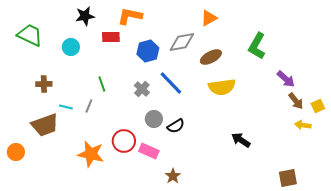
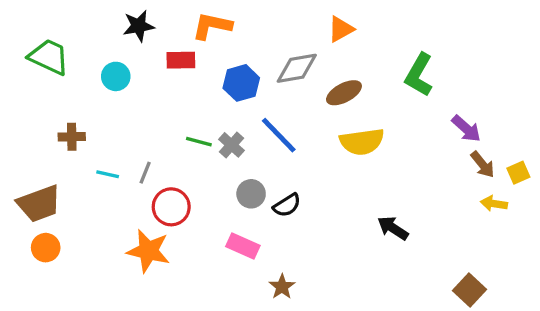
green line: (102, 84) -> (199, 142), moved, turned -56
brown trapezoid: (45, 125) -> (39, 204), moved
red circle: (124, 141) -> (171, 207), moved
orange circle: (16, 152) -> (46, 248), moved
brown square: (288, 178) -> (470, 290), turned -36

